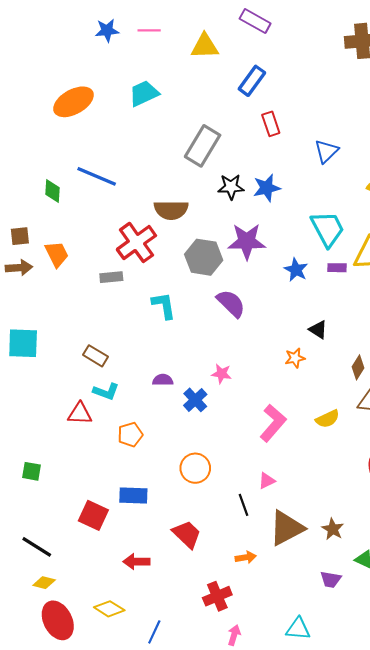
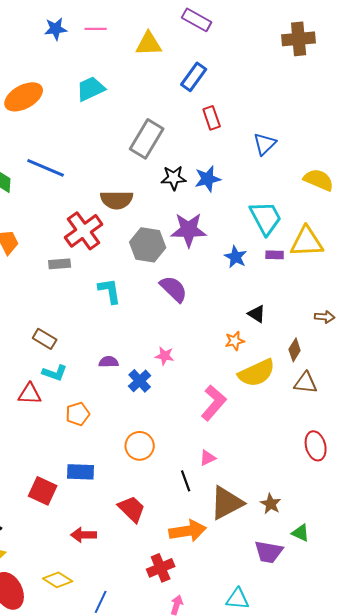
yellow semicircle: (328, 419) -> (257, 373), moved, size x1.6
orange arrow: (246, 557) -> (188, 531), size x1.8
purple trapezoid: (331, 579) -> (269, 552), size x1.4

